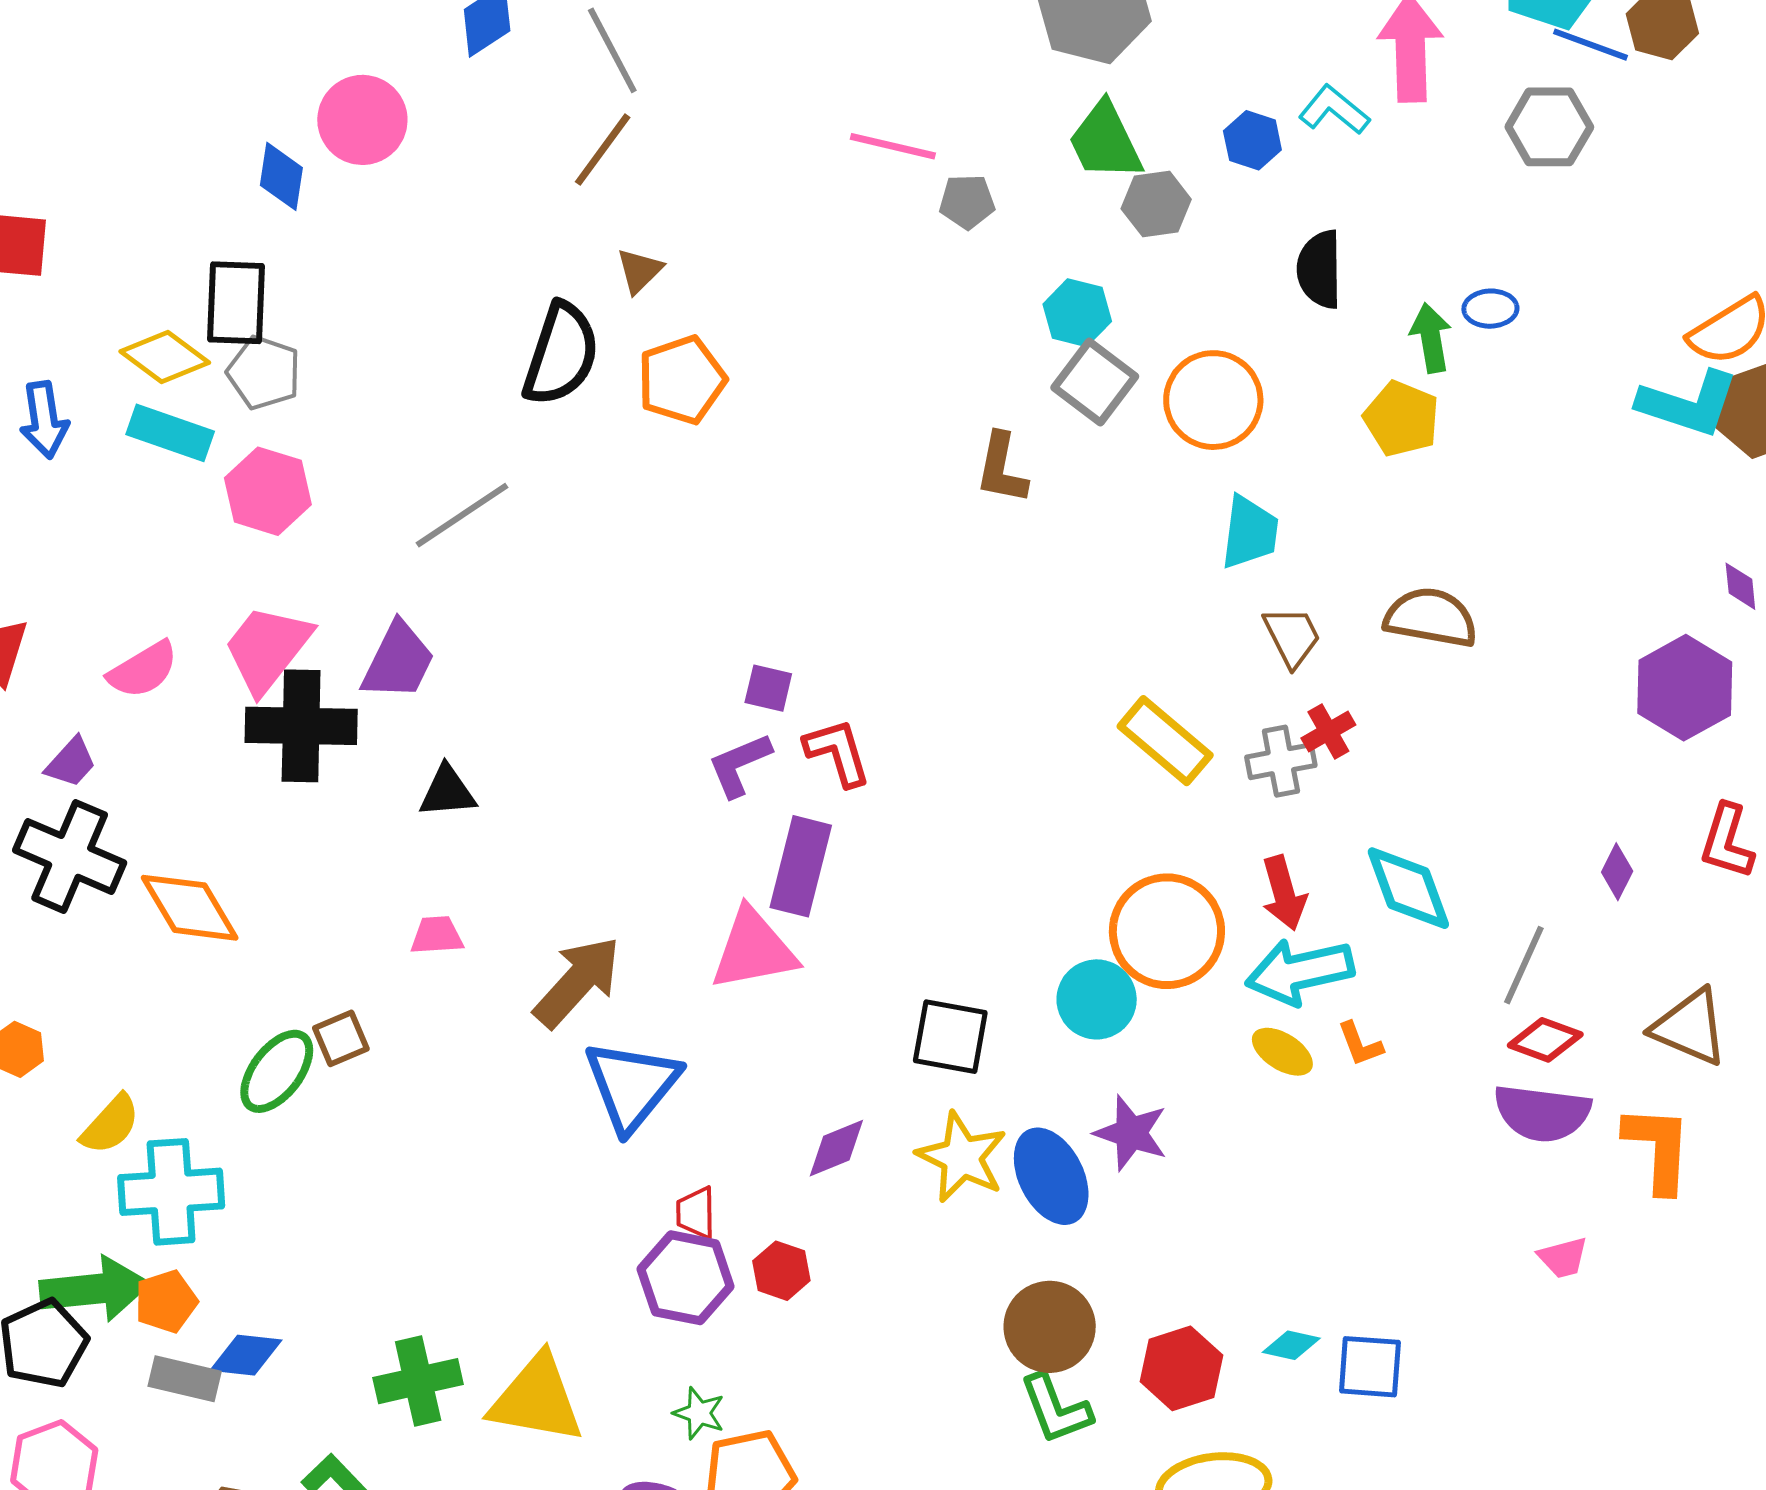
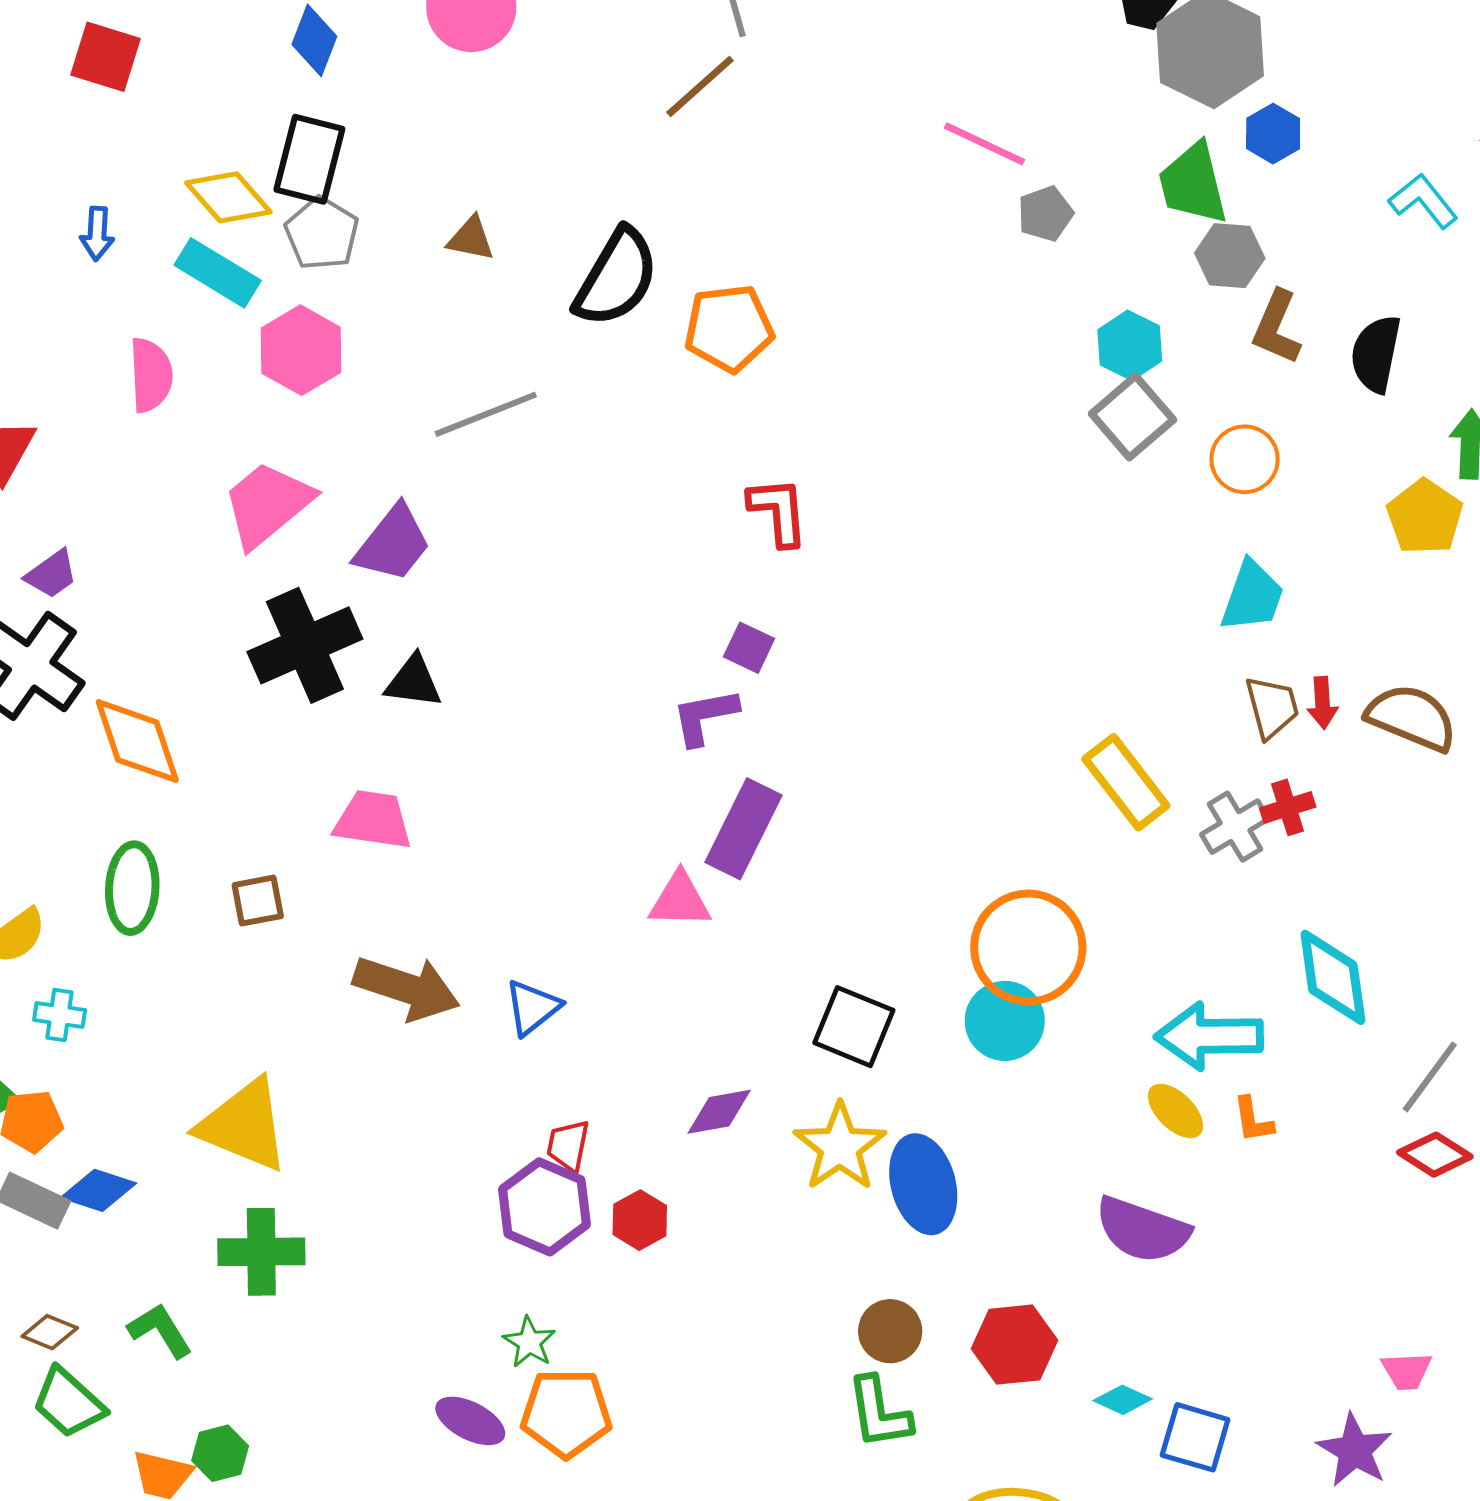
blue hexagon: (1252, 140) -> (1273, 134), moved
blue diamond: (281, 176) -> (314, 40), moved
gray pentagon: (967, 202) -> (1045, 214), turned -30
brown triangle: (639, 271) -> (471, 239), moved, turned 44
orange circle: (1213, 400) -> (1245, 459), size x0.7
blue arrow: (44, 420) -> (97, 234), size x0.7
brown L-shape: (1002, 468) -> (1277, 327), moved
pink semicircle: (143, 670) -> (151, 375), moved, turned -74
black cross: (301, 726) -> (305, 645), moved, turned -37
red L-shape: (838, 752) -> (778, 511), moved
gray cross: (1281, 761) -> (1235, 827), turned -32
red arrow: (1284, 893) -> (1322, 703), moved, size x0.7
orange circle: (1167, 931) -> (1028, 947), moved
pink trapezoid: (437, 935) -> (373, 820), size x1.5
pink triangle: (754, 950) -> (680, 900), size x0.7
brown arrow: (577, 982) -> (407, 988), moved, turned 54
green ellipse: (277, 1071) -> (132, 888), moved, turned -46
blue triangle: (632, 1085) -> (532, 1007), size x0.6
purple semicircle: (1542, 1113) -> (1142, 1230), moved
purple star: (1131, 1133) -> (1355, 1450), moved
cyan cross: (171, 1192) -> (60, 1015), size x0.5
brown circle: (1050, 1327) -> (890, 1331), size x0.7
red hexagon: (1181, 1368) -> (1015, 1345), moved
yellow triangle: (537, 1399) -> (244, 1125), moved

